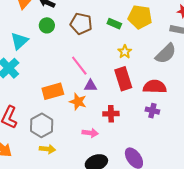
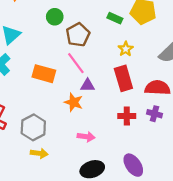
brown pentagon: (81, 24) -> (78, 35), moved, turned 30
green circle: (47, 25) -> (55, 17), moved
orange rectangle: (53, 91) -> (44, 74), moved, turned 30
red cross: (111, 114) -> (127, 116), moved

